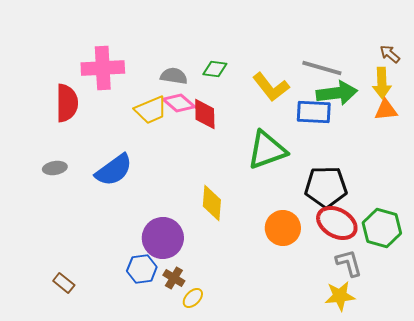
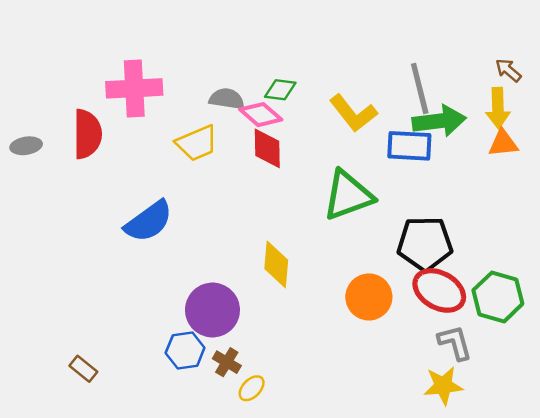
gray line: (322, 68) -> (420, 88), turned 60
pink diamond: (179, 103) -> (261, 115), moved
gray ellipse: (55, 168) -> (26, 146), moved

